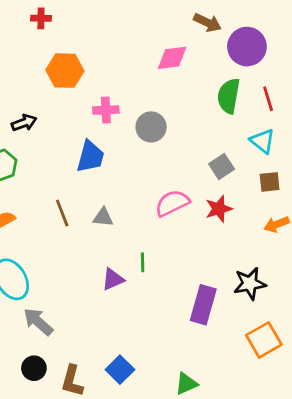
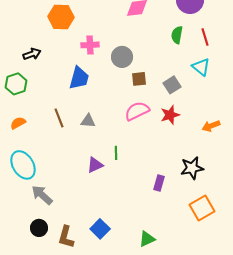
green semicircle: (229, 96) -> (177, 35), size x0.7
brown square: (270, 182) -> (139, 79), moved
purple rectangle: (203, 305) -> (159, 183), size x0.6

